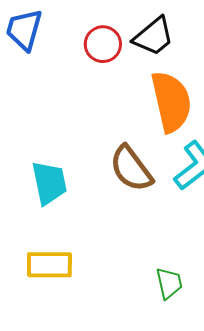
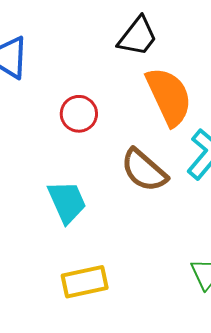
red circle: (103, 44) -> (79, 114), moved

